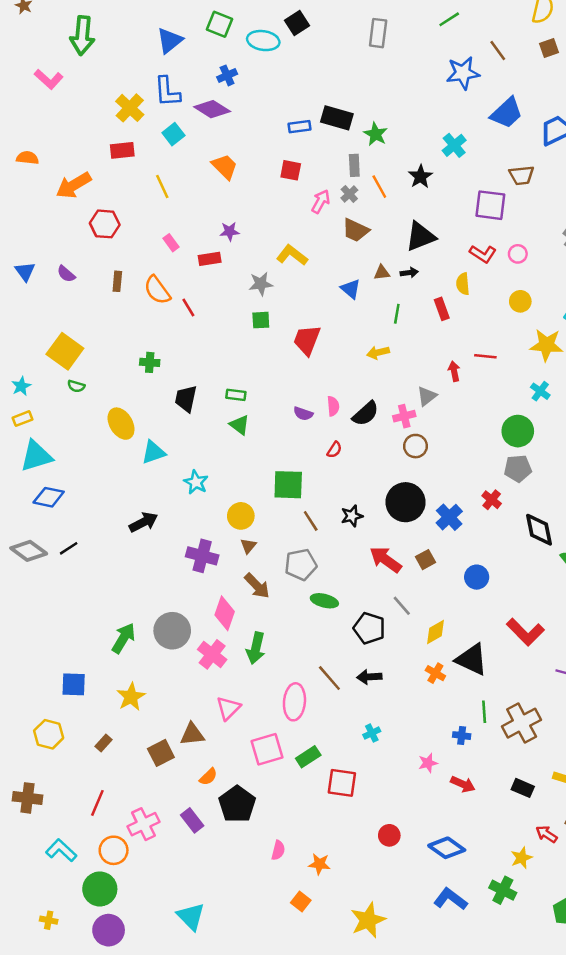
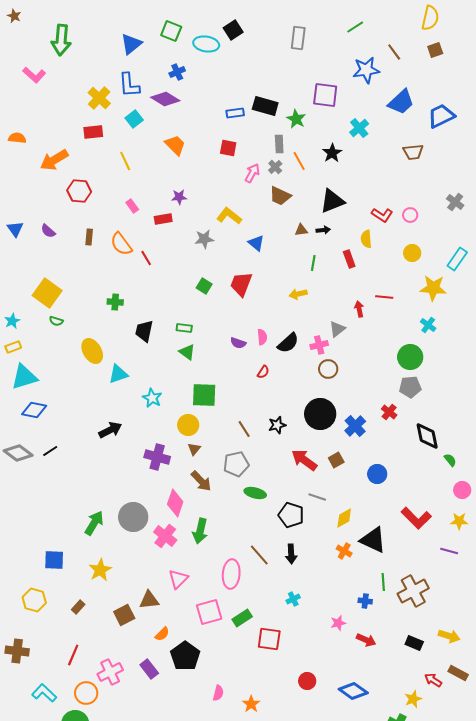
purple square: (490, 205) -> (325, 95), moved
blue triangle: (351, 289) -> (256, 243), moved
green square: (261, 320) -> (204, 286), moved, turned 35
green square: (288, 485) -> (204, 395), moved
gray line: (402, 606) -> (317, 497), turned -30
black arrow: (369, 677) -> (291, 554), turned -90
orange star: (319, 864) -> (251, 704), turned 30

